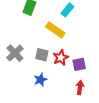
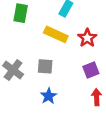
red star: (61, 58) -> (87, 38), moved

